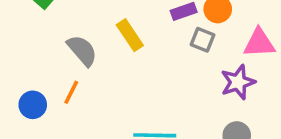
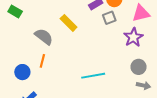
gray square: (202, 40) -> (109, 18), turned -32

